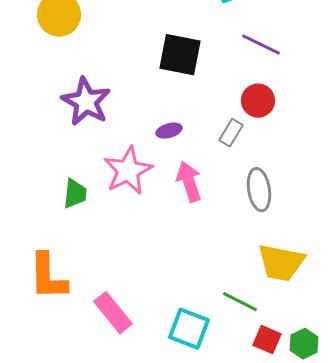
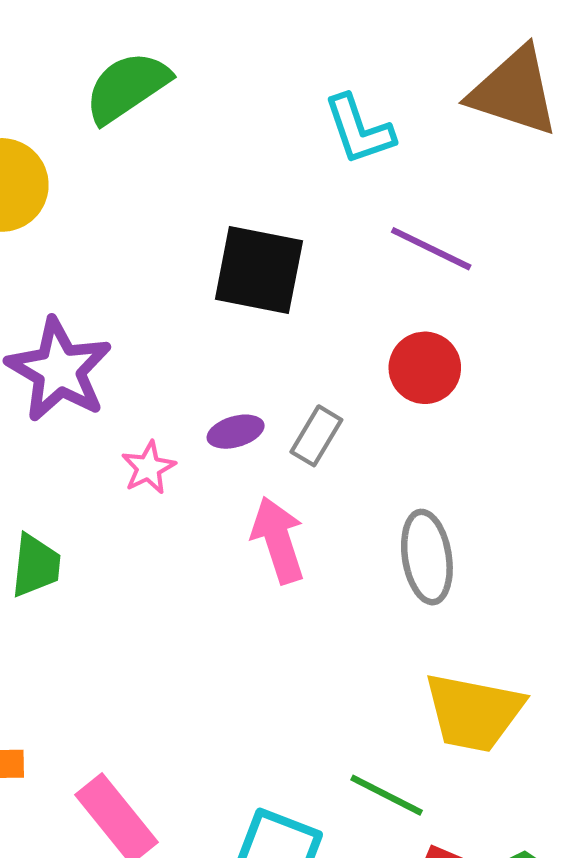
gray rectangle: (231, 133) -> (316, 436), moved
pink star: (128, 171) -> (148, 468), moved, size x0.5

